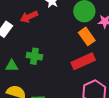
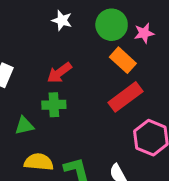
red arrow: (29, 17) -> (59, 73), moved

